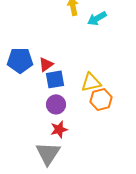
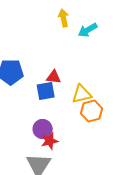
red triangle: (46, 64) -> (54, 77), moved, turned 42
purple circle: (56, 104) -> (43, 129), moved

